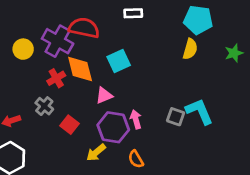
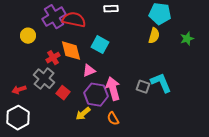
purple cross: (58, 41) -> (54, 17), moved, turned 30
cyan square: (119, 61) -> (100, 45), turned -36
gray cross: (44, 106) -> (44, 79), size x1.5
pink arrow: (136, 119) -> (113, 89), size x1.6

